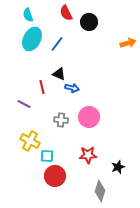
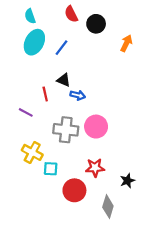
orange arrow: (128, 43) -> (126, 43), moved, turned -49
gray cross: (61, 120) -> (66, 130), size x1.6
red circle: (55, 176) -> (74, 190), moved

